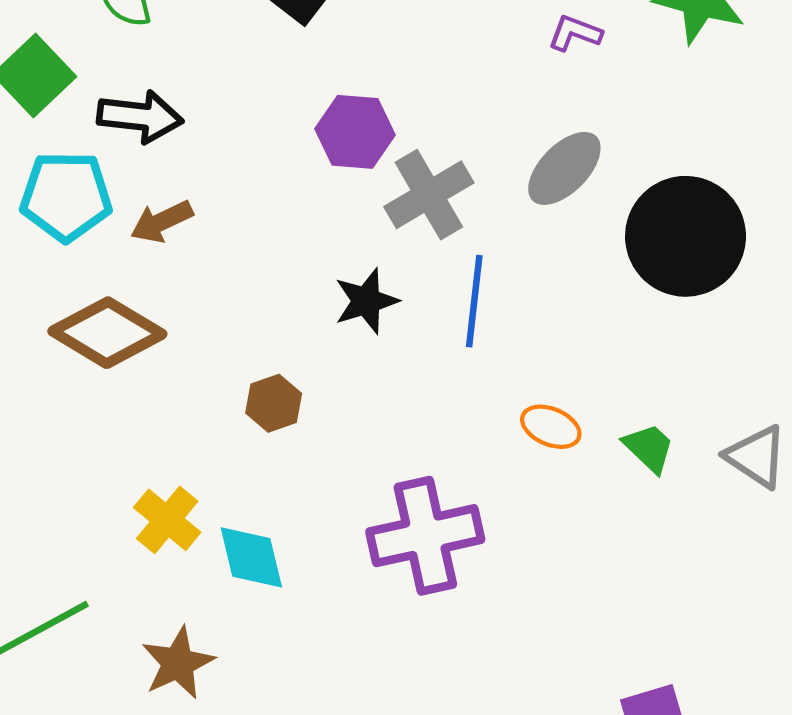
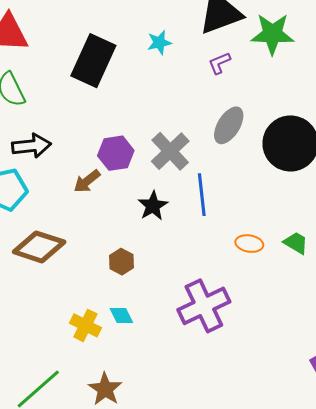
purple L-shape: (575, 33) -> (219, 63), turned -30
purple hexagon: (355, 132) -> (116, 153), moved
brown arrow: (162, 222) -> (87, 181), moved
cyan diamond: (251, 557) -> (121, 315), moved, size x0.7

